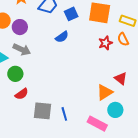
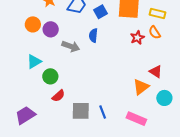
blue semicircle: (62, 37) -> (93, 35), turned 136
gray arrow: (22, 49) -> (71, 46), moved
cyan circle: (115, 110) -> (164, 98), moved

